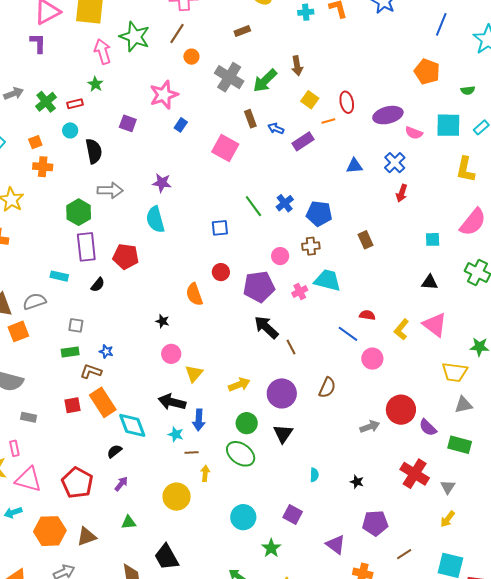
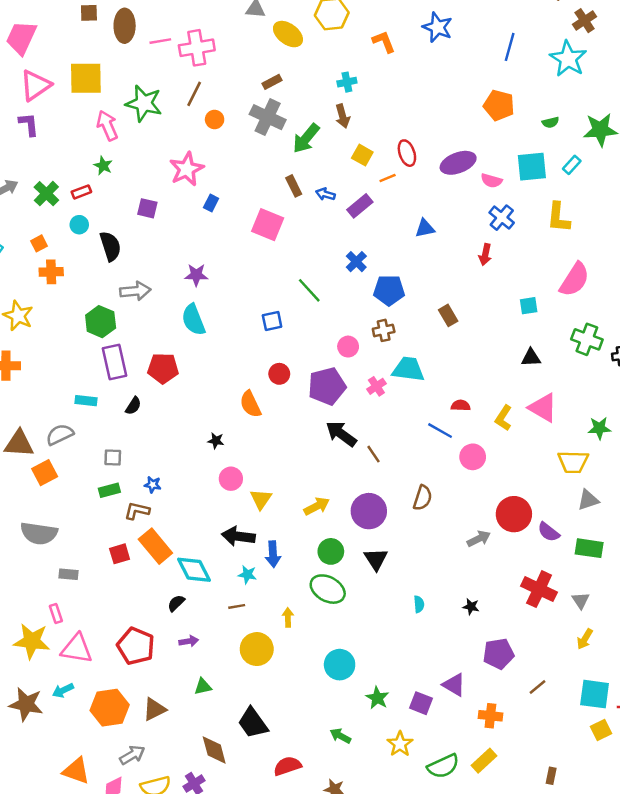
cyan cross: (306, 12) -> (347, 82), moved
gray cross: (229, 77) -> (268, 117), moved
blue cross: (395, 163) -> (502, 218), moved
blue cross: (285, 203) -> (356, 262), moved
brown line: (192, 452) -> (237, 606), moved
purple arrow: (121, 484) -> (189, 641), turned 49
purple square: (293, 514) -> (421, 703), moved

